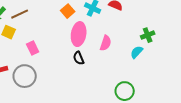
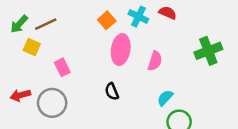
green cross: (148, 35) -> (208, 51), size x1.5
cyan semicircle: (137, 52) -> (165, 98), moved
black semicircle: (79, 58) -> (112, 91), moved

